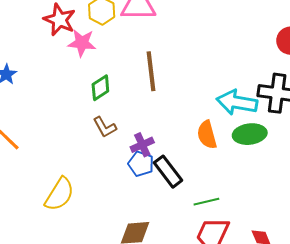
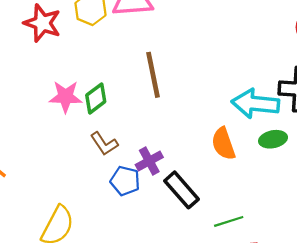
pink star: (82, 43) -> (66, 97), moved
green ellipse: (250, 134) -> (273, 139), size x0.7
blue pentagon: (141, 164) -> (125, 181), moved

